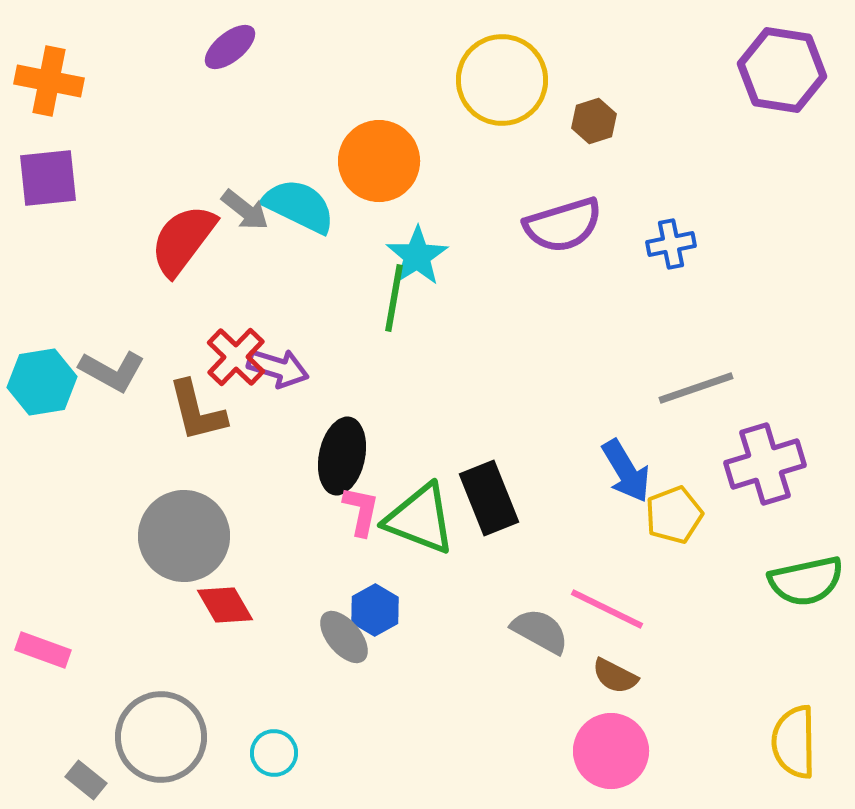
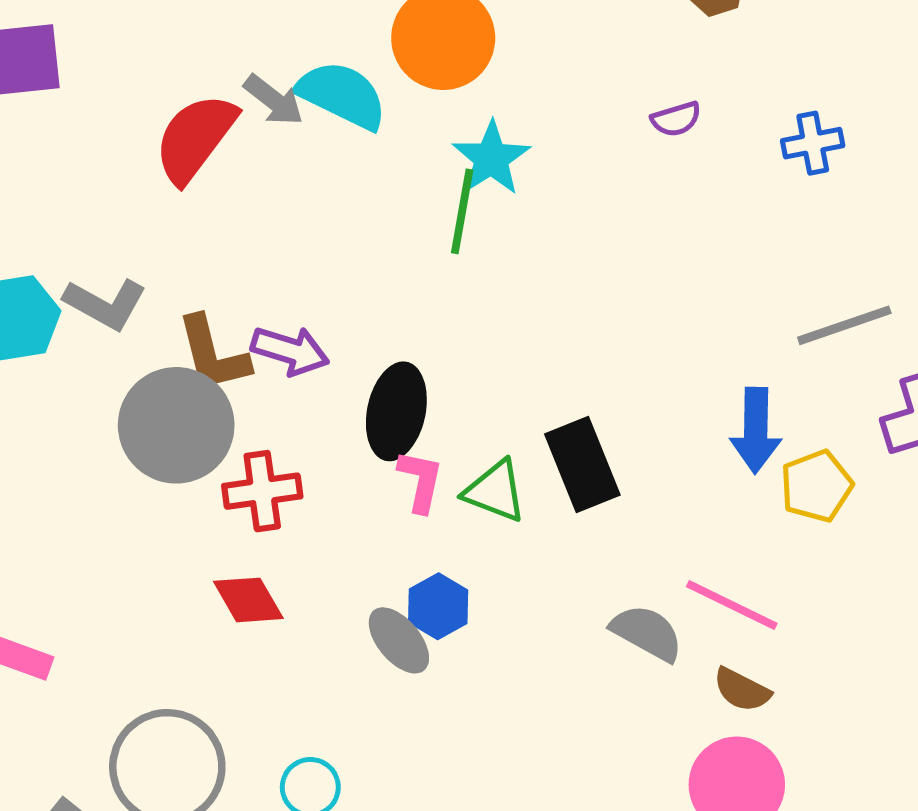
purple semicircle: (563, 225) -> (676, 119), size x0.5
red cross: (236, 357) -> (262, 491), moved, turned 38
purple arrow: (278, 368) -> (290, 351), moved
blue arrow: (626, 471) -> (756, 430), turned 32
green triangle: (420, 519) -> (495, 491), size x0.7
gray circle: (184, 536) -> (176, 425), moved

